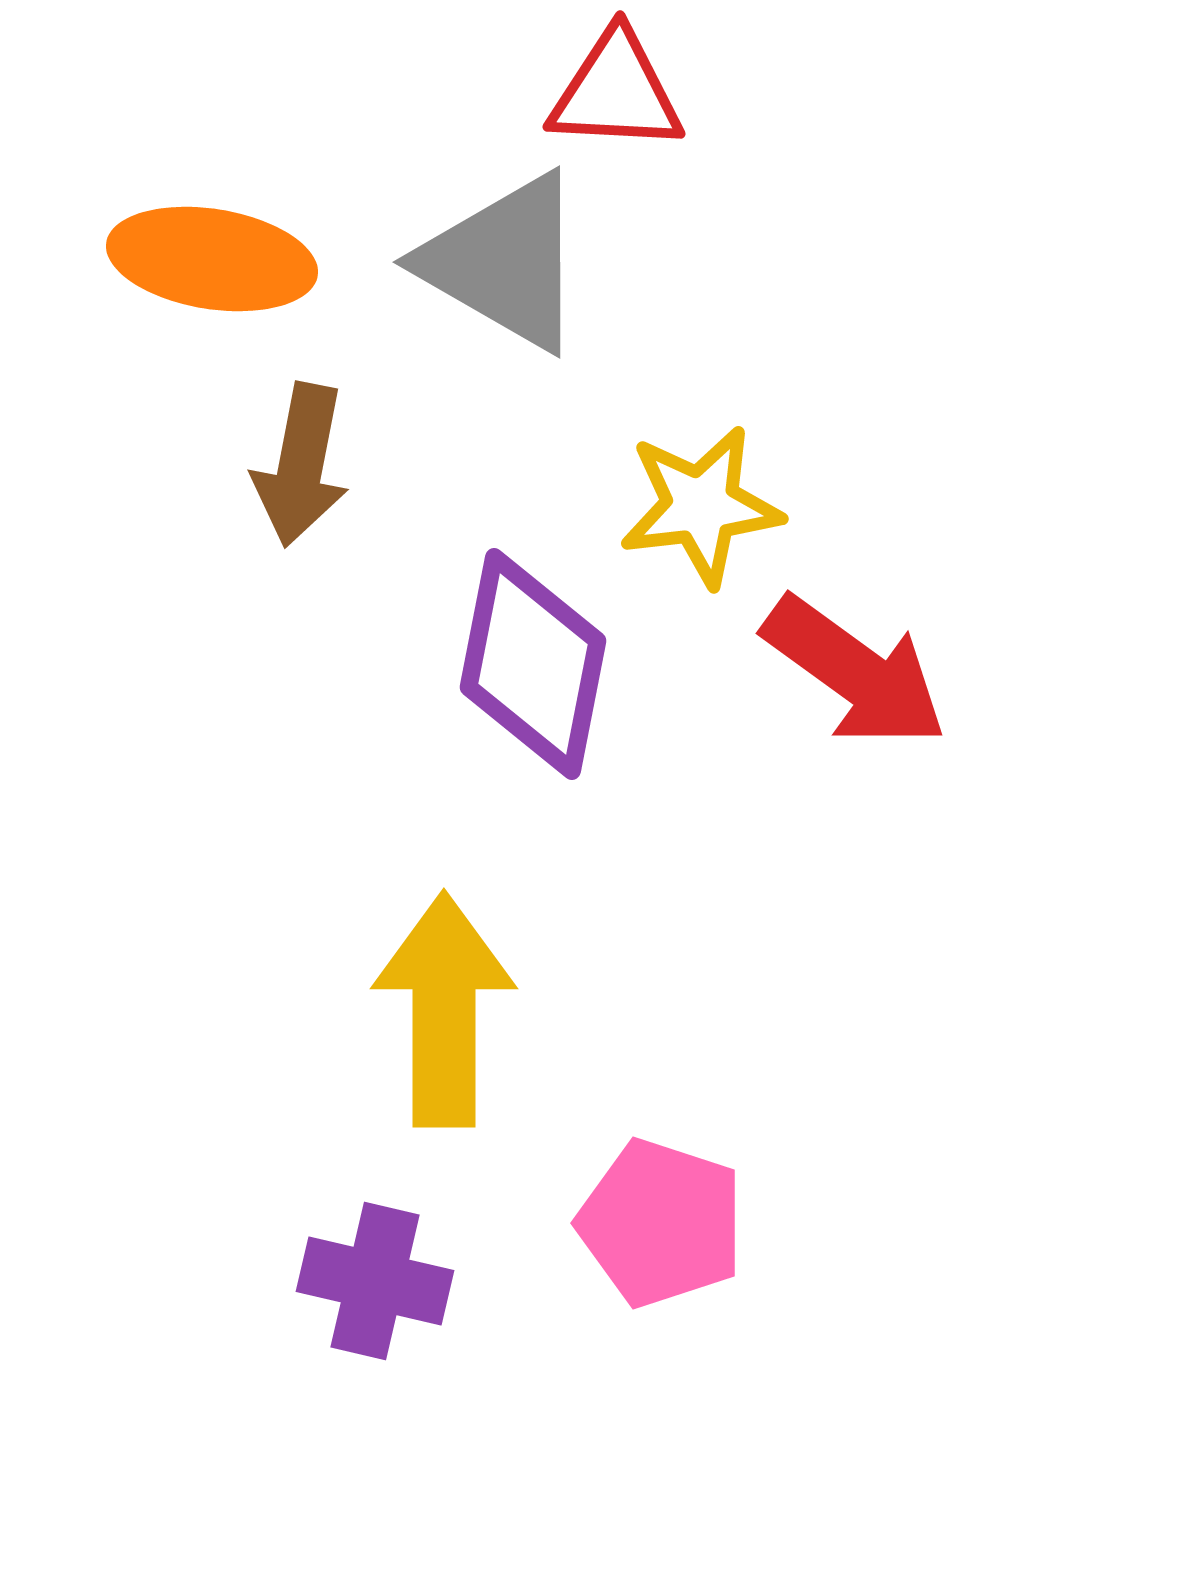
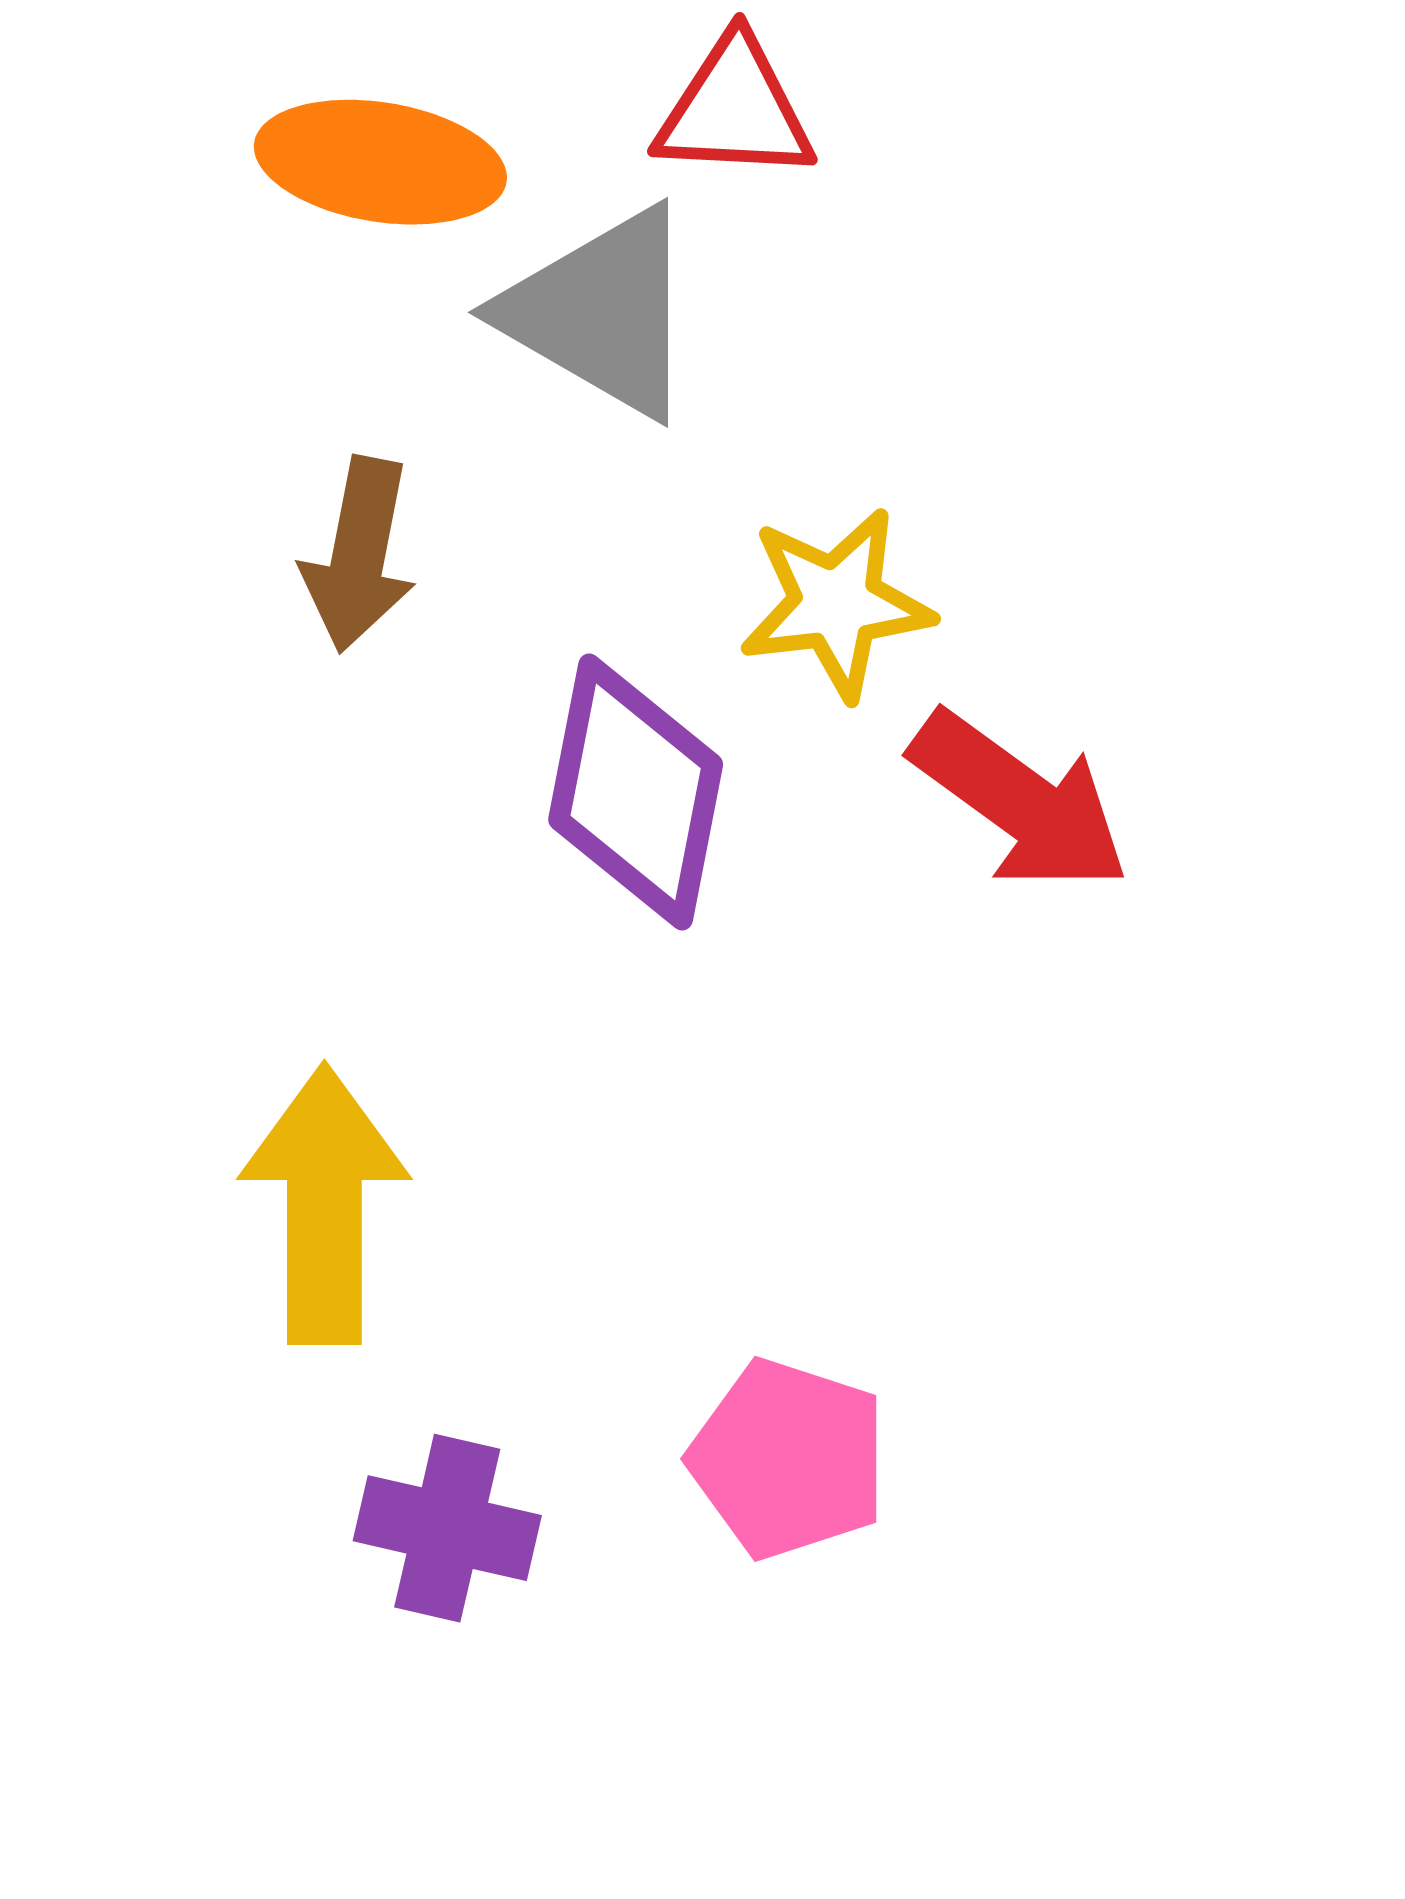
orange ellipse: (212, 259) -> (380, 162), moved
yellow arrow: (444, 1010) -> (324, 1205), moved

